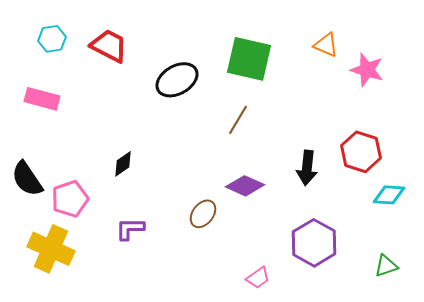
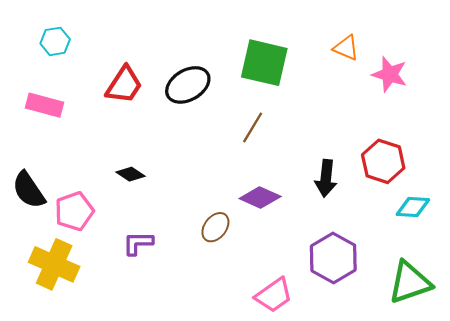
red trapezoid: (109, 46) -> (124, 85), moved, turned 96
black diamond: (123, 164) -> (131, 174), turned 68
green triangle: (386, 266) -> (410, 282), size x1.8
pink trapezoid: (258, 278) -> (274, 295), size x1.5

